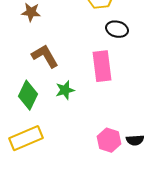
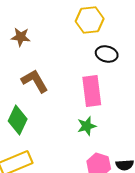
green star: (65, 90) -> (87, 126), moved

